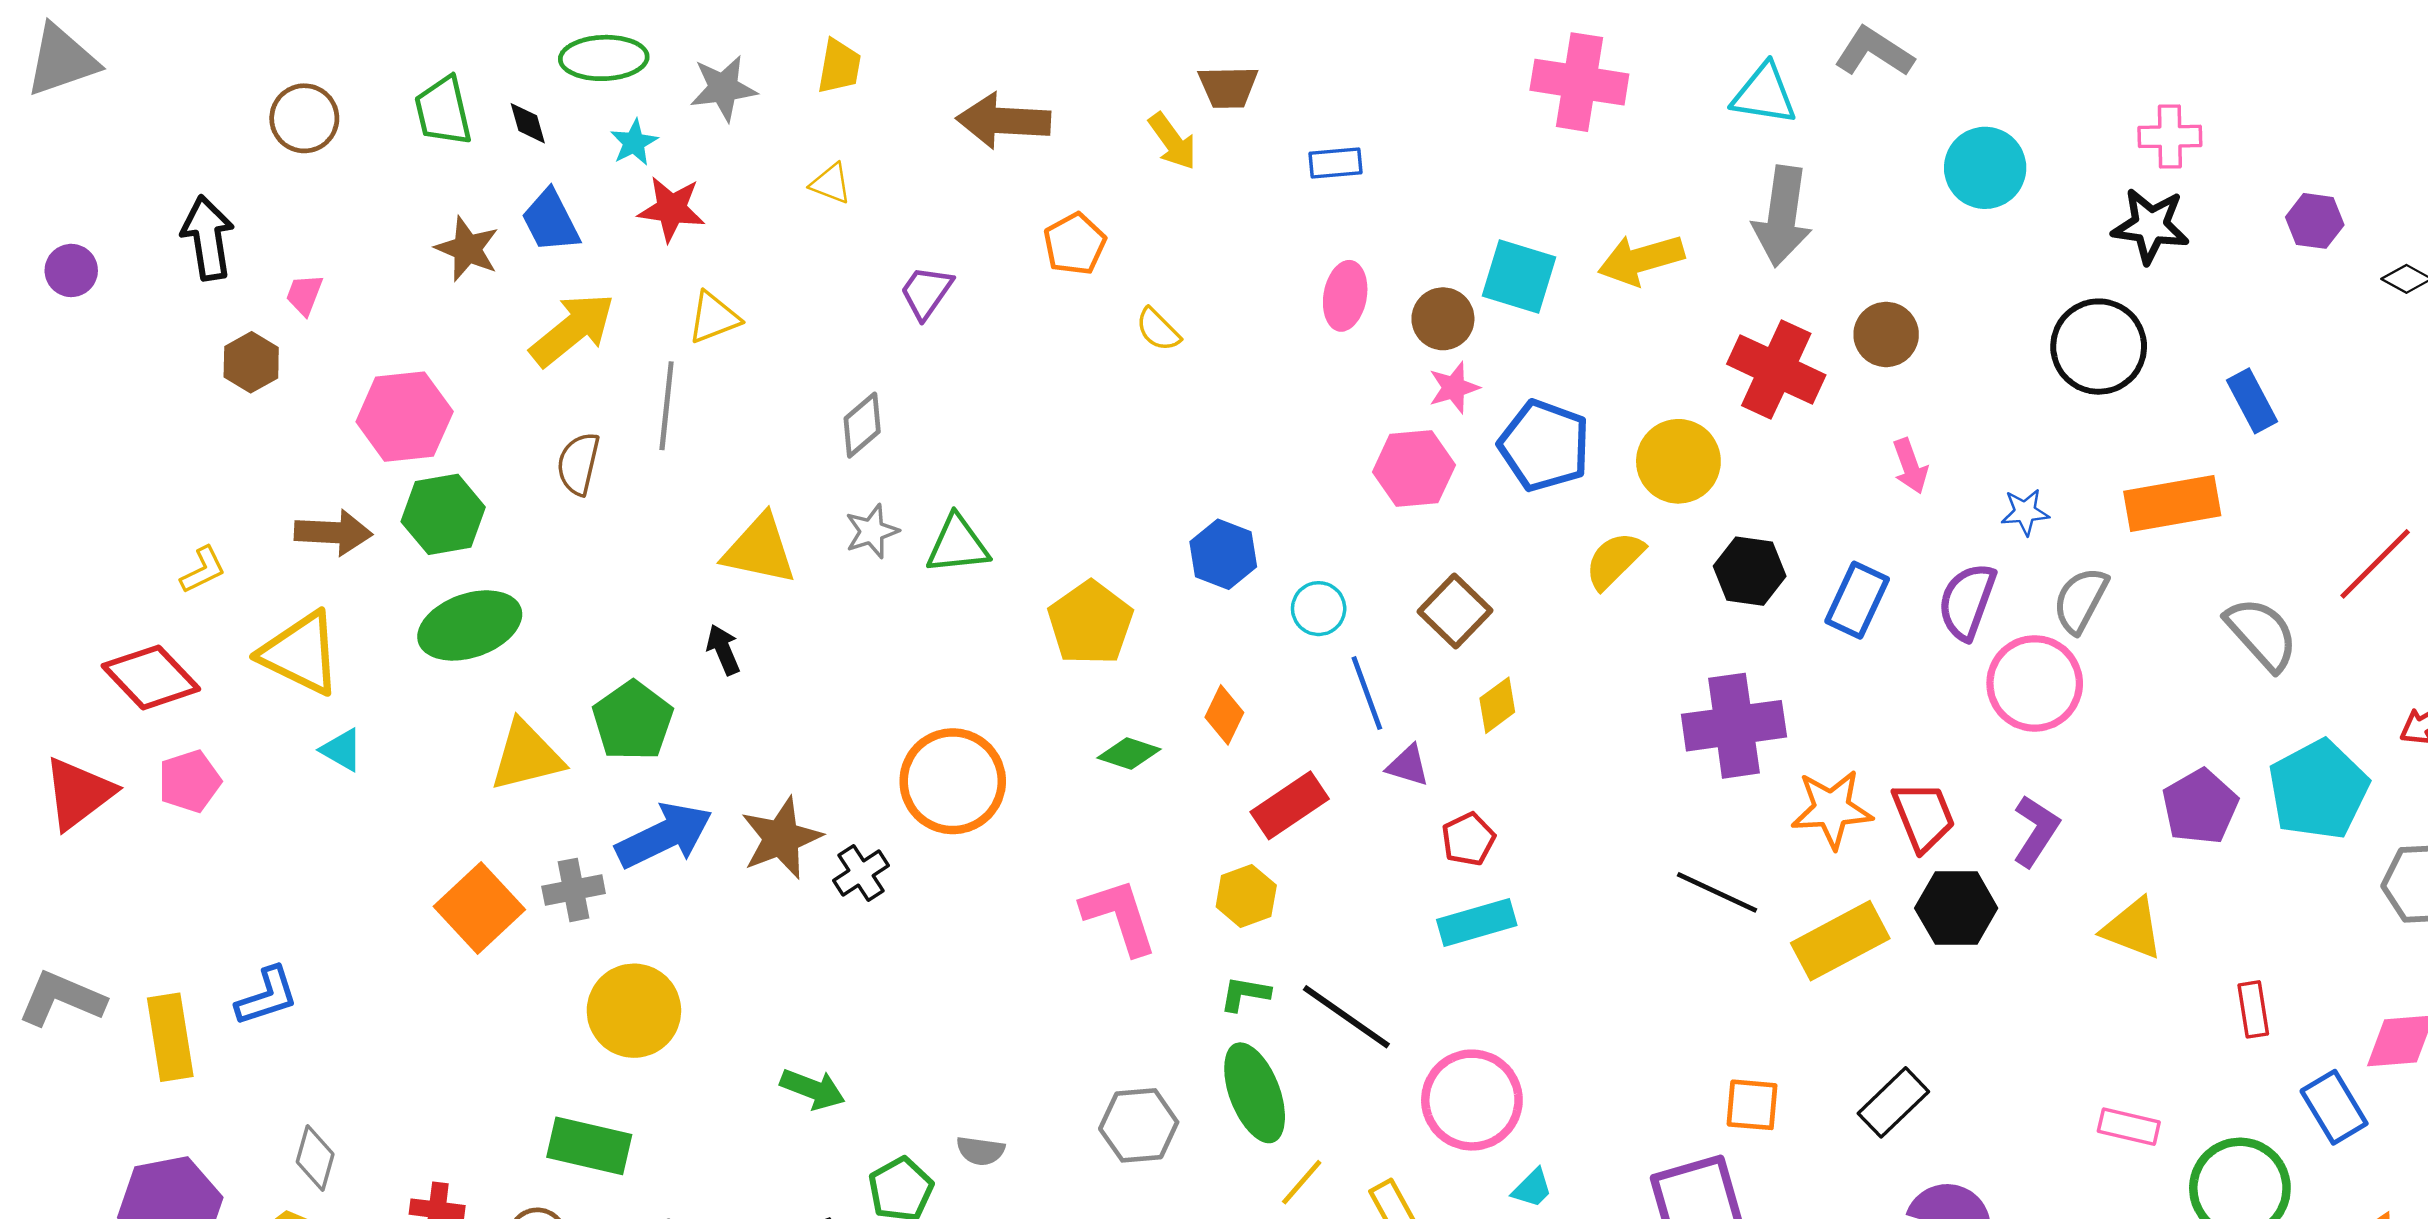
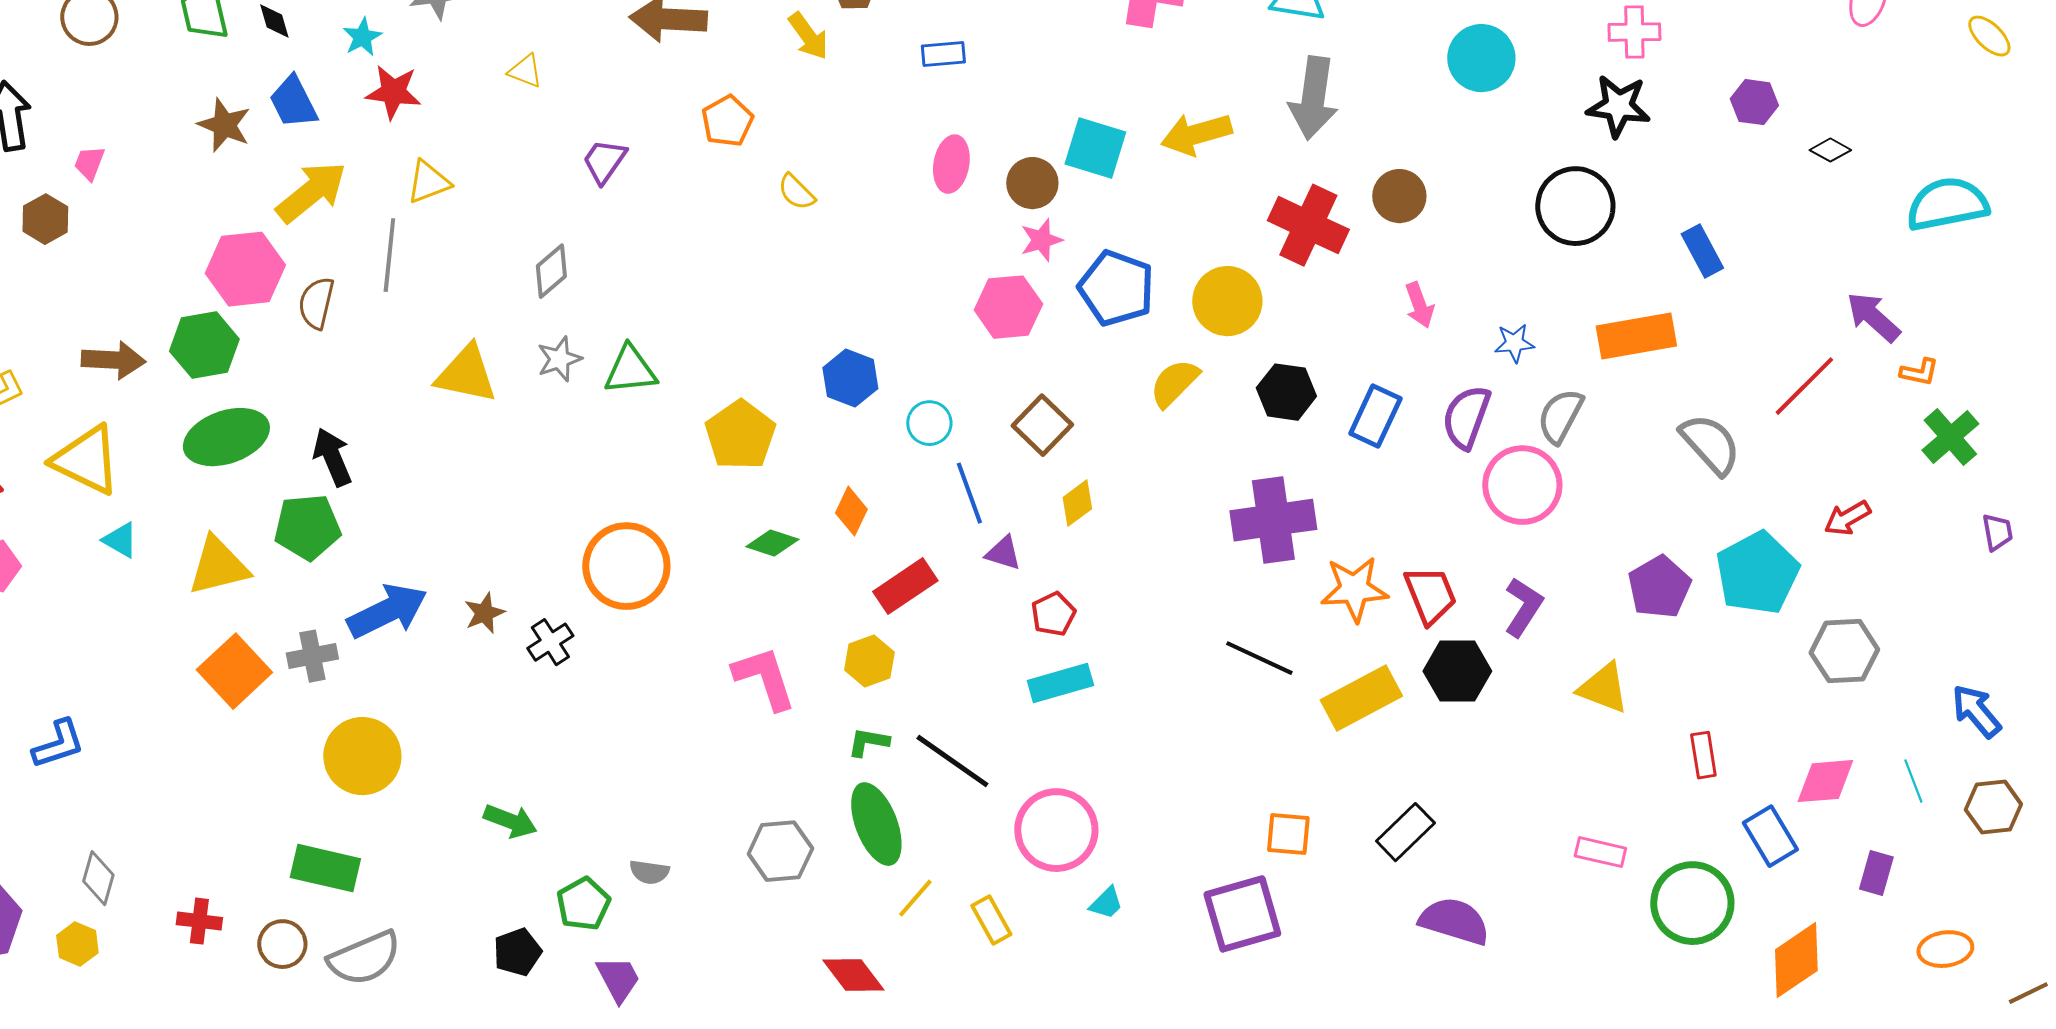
pink hexagon: (405, 417) -> (245, 269), moved
black arrow: (723, 650) -> (332, 457), moved, size x1.4
green pentagon: (633, 721) -> (307, 527), moved, turned 30
yellow triangle: (526, 756) -> (218, 566), moved
brown star: (781, 838) -> (484, 613), size x0.6

